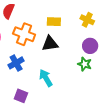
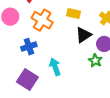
black triangle: (50, 44) -> (83, 35), moved, turned -36
purple square: (21, 96) -> (27, 79), size x1.5

